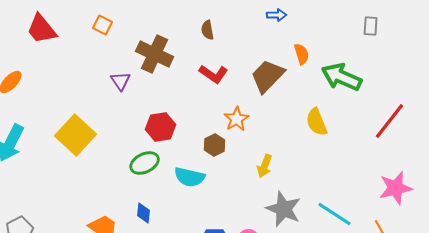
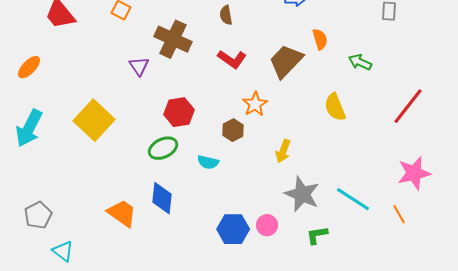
green arrow: (342, 77) -> (360, 62), size x0.6
cyan semicircle: (190, 177) -> (208, 162), size x0.7
blue diamond: (144, 213) -> (162, 198), size x1.5

